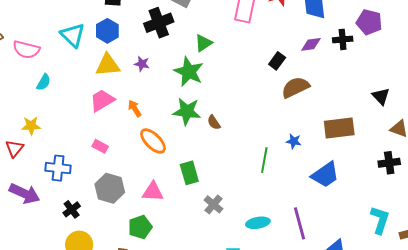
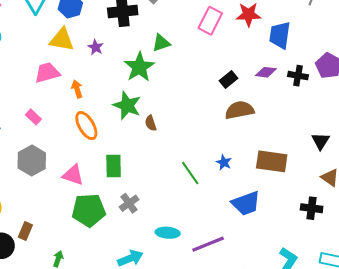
green line: (264, 160) -> (190, 173), turned -60
purple line: (299, 223) -> (208, 244), turned 68
green pentagon: (140, 227) -> (89, 210), moved, size x1.4

